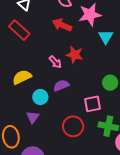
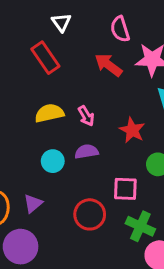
red star: (75, 55) -> (132, 130), moved
yellow semicircle: (22, 77) -> (49, 113), moved
purple triangle: (33, 117) -> (33, 203), moved

